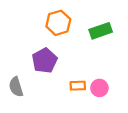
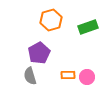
gray semicircle: (16, 87) -> (30, 76), moved

